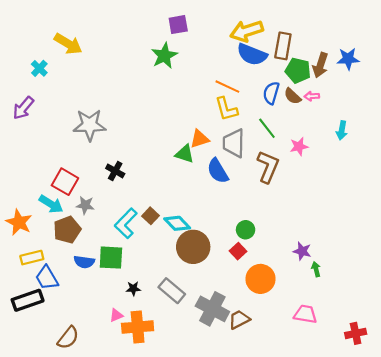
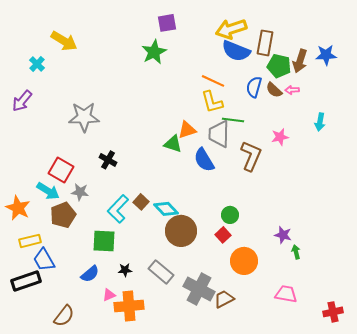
green line: (267, 128) -> (233, 120), moved, turned -45
blue semicircle: (84, 262) -> (90, 274), moved, turned -48

